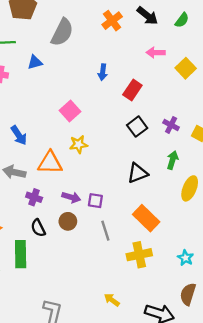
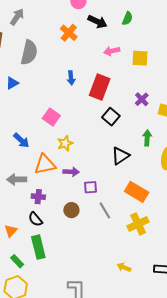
yellow square: (186, 68) -> (140, 58), turned -30
red rectangle: (132, 90) -> (100, 87), size x1.4
purple cross: (171, 125) -> (142, 99), moved, turned 32
blue arrow: (19, 135) -> (21, 140), moved
purple arrow: (71, 197) -> (71, 172), moved
black semicircle: (38, 228) -> (35, 219), moved

